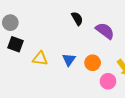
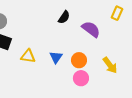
black semicircle: (77, 19) -> (64, 17), turned 64
pink circle: (108, 81) -> (81, 78), moved

